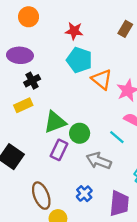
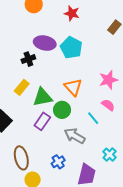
red star: (74, 31) -> (72, 13), moved
purple ellipse: (20, 55) -> (45, 43), moved
orange triangle: (102, 79) -> (73, 87), moved
yellow rectangle: (23, 105) -> (22, 87), moved, turned -35

